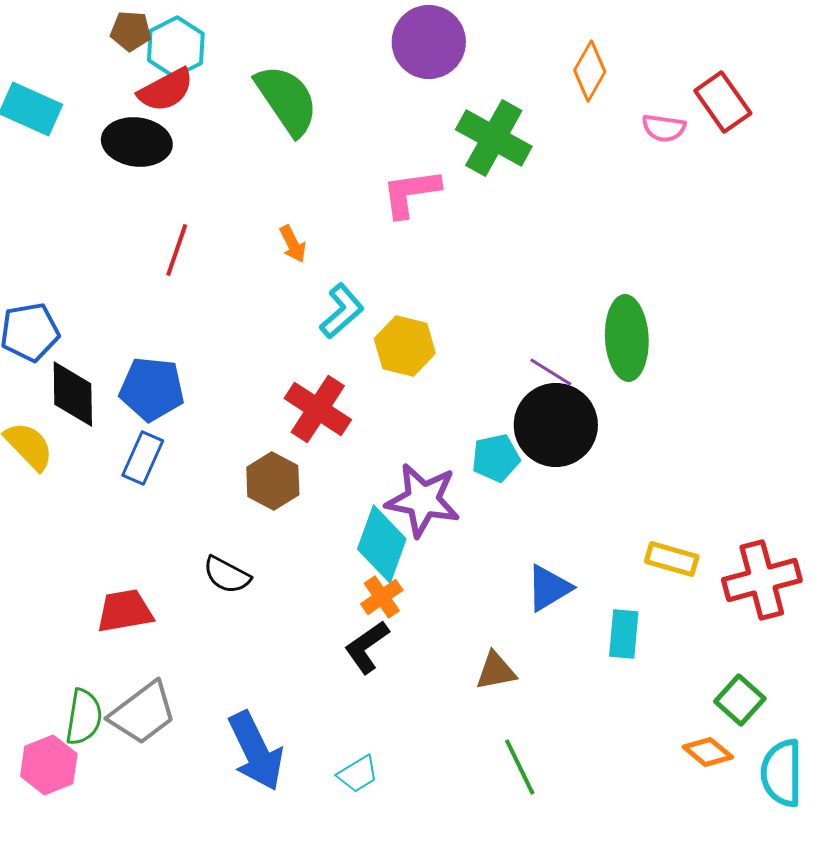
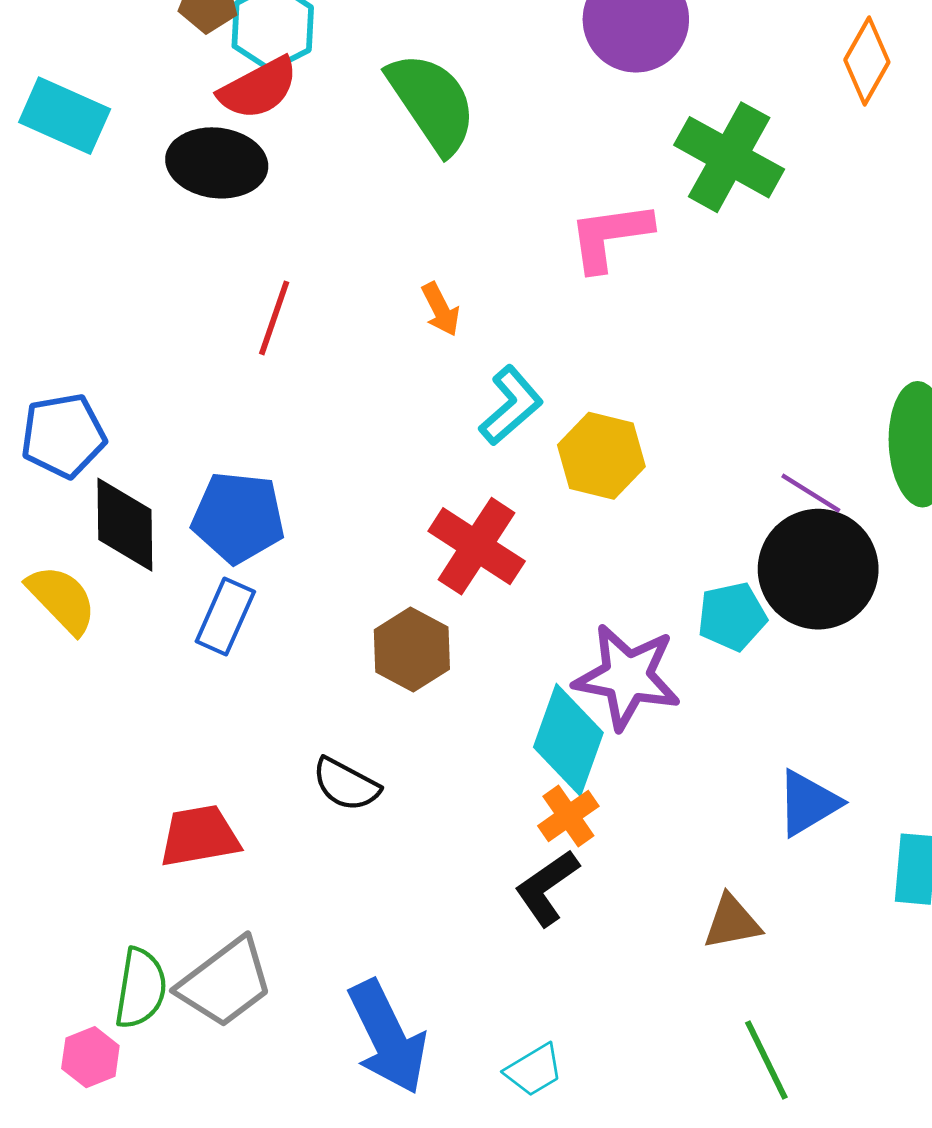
pink hexagon: (49, 765) -> (90, 1057), size x0.7

